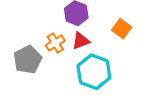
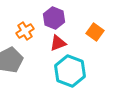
orange cross: (55, 43) -> (25, 31), moved

